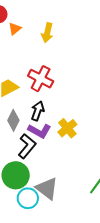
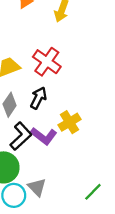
purple L-shape: (40, 131) -> (44, 136), moved
gray triangle: (47, 188) -> (37, 187), size x0.7

